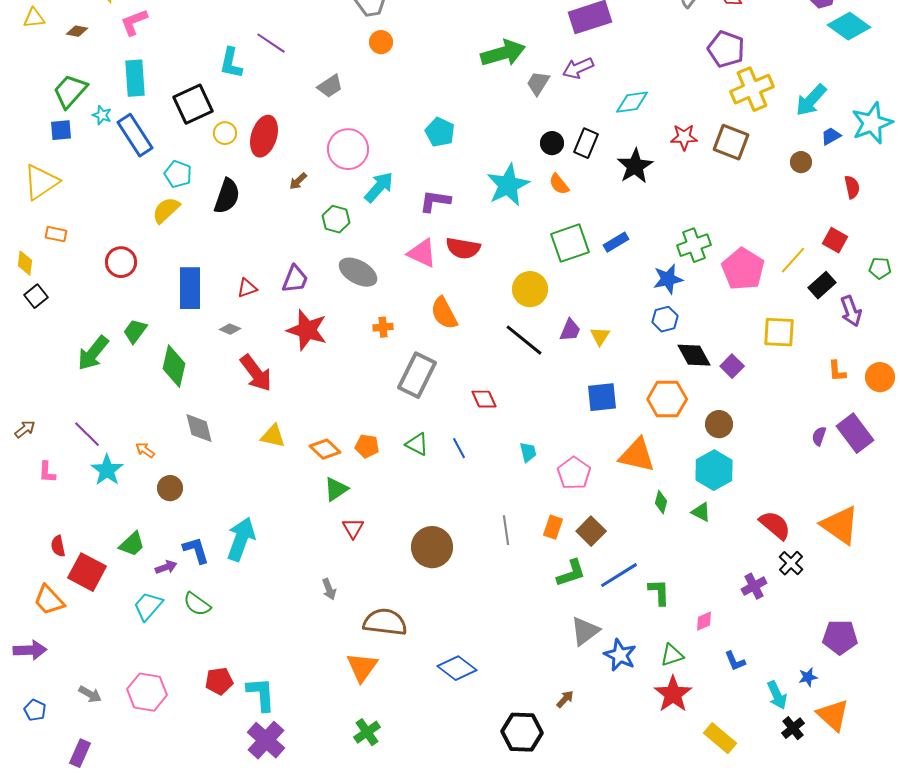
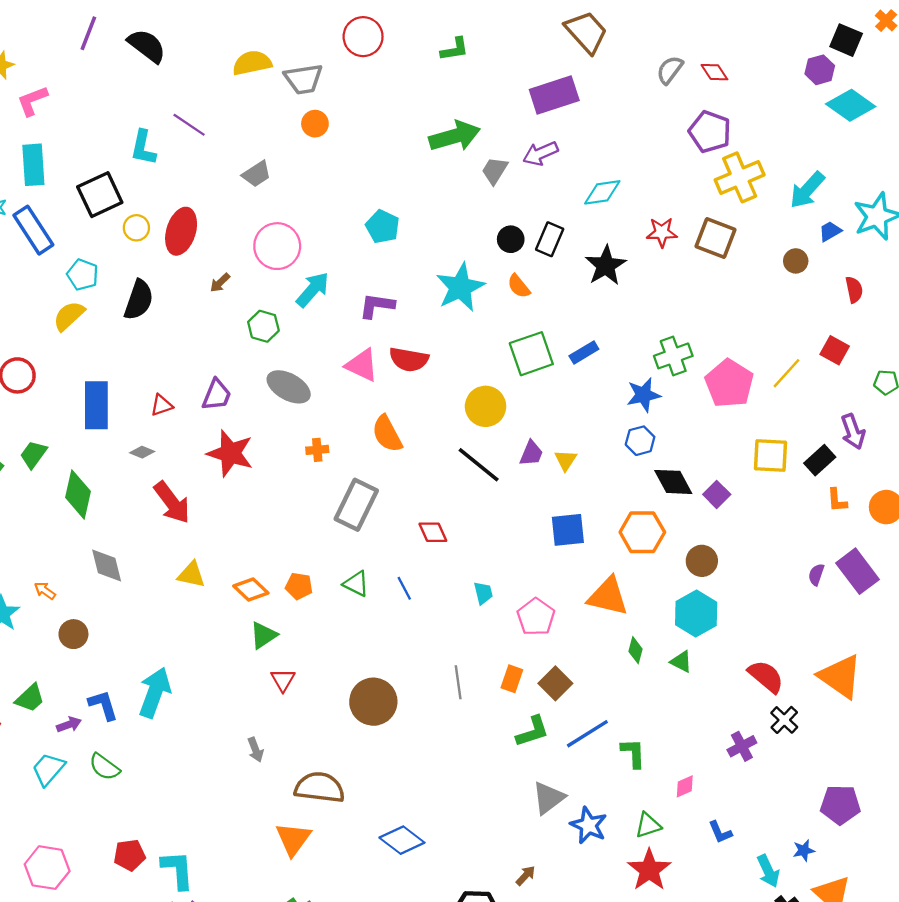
black rectangle: (822, 285) -> (820, 460), moved

